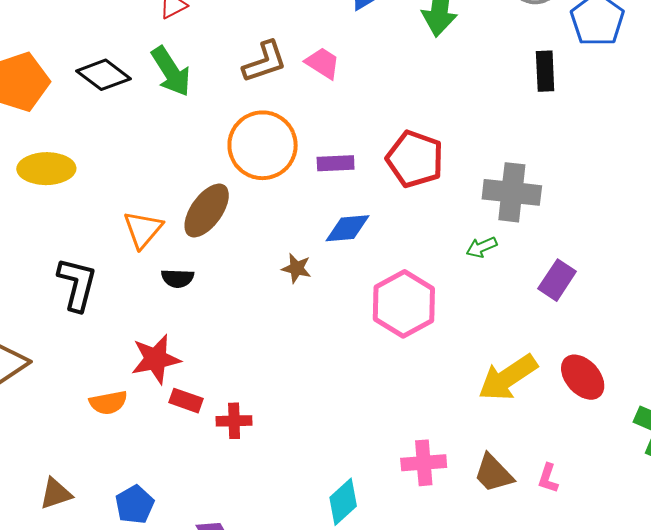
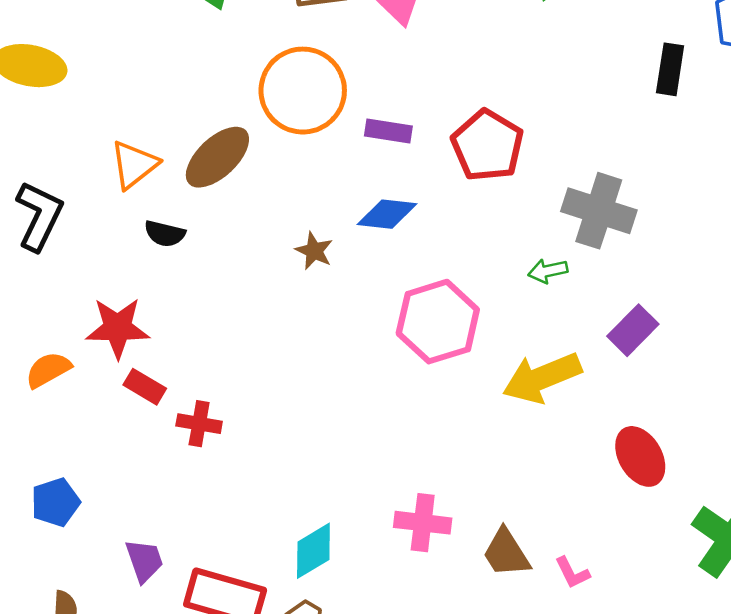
yellow arrow: (508, 378) -> (542, 378), moved
orange semicircle: (108, 403) -> (48, 370), turned 150
pink L-shape: (548, 478) -> (572, 573), turned -56

